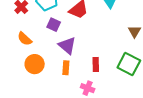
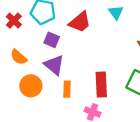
purple triangle: (67, 46) -> (54, 65), moved
red rectangle: (96, 64) -> (101, 84), size x1.5

